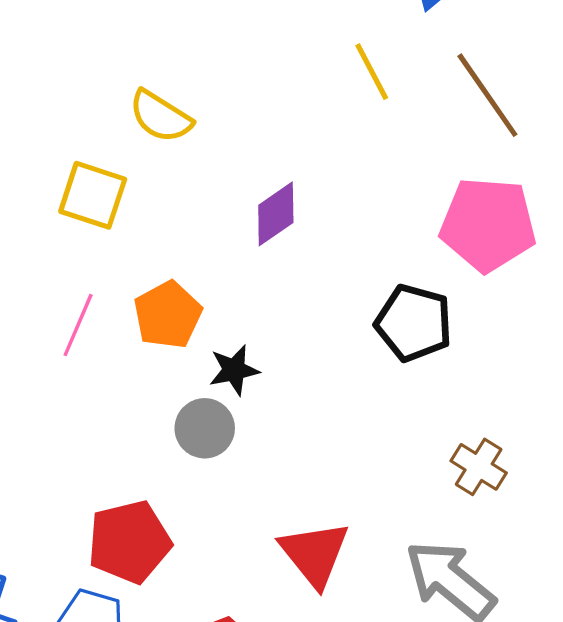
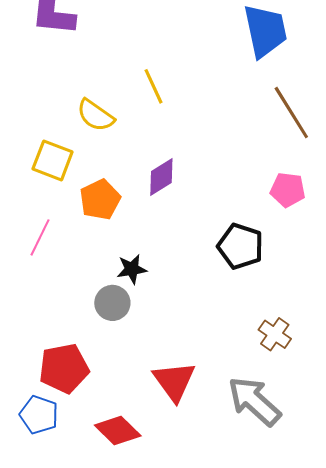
yellow line: (372, 72) -> (154, 86), moved
pink pentagon: (488, 224) -> (288, 190), size x0.6
orange pentagon: (168, 315) -> (100, 200), moved

